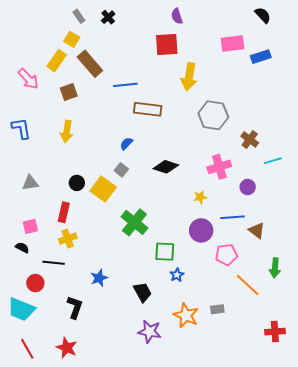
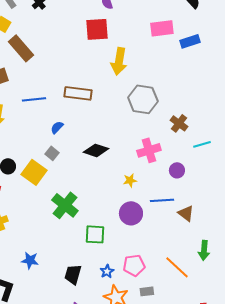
blue line: (125, 85) -> (34, 99), moved
pink pentagon: (226, 255) -> (134, 265), moved
blue star: (177, 275) -> (107, 271), moved
blue star: (99, 278) -> (30, 260), turned 30
black trapezoid: (143, 292) -> (73, 274), turned -135

